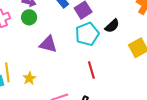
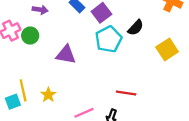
green circle: (29, 17) -> (30, 36), moved
red line: (91, 70) -> (126, 93), moved, turned -60

